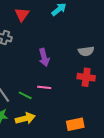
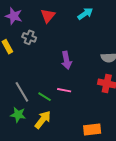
yellow arrow: (25, 118) -> (43, 120), turned -42

